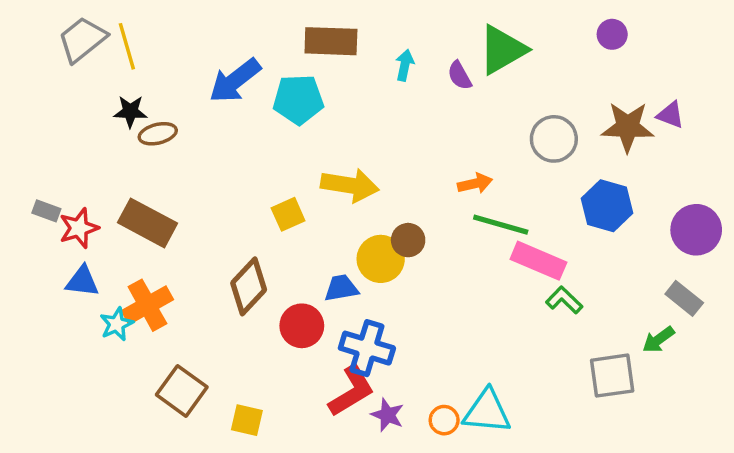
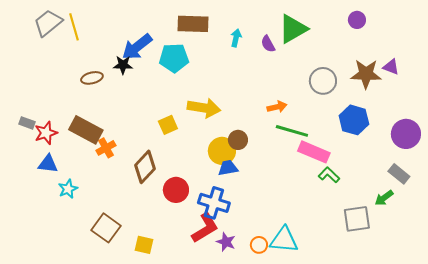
black star: (130, 111) -> (123, 65), moved
blue trapezoid: (341, 288) -> (228, 168), moved
orange cross: (147, 305) -> (106, 148), moved, size x0.7

